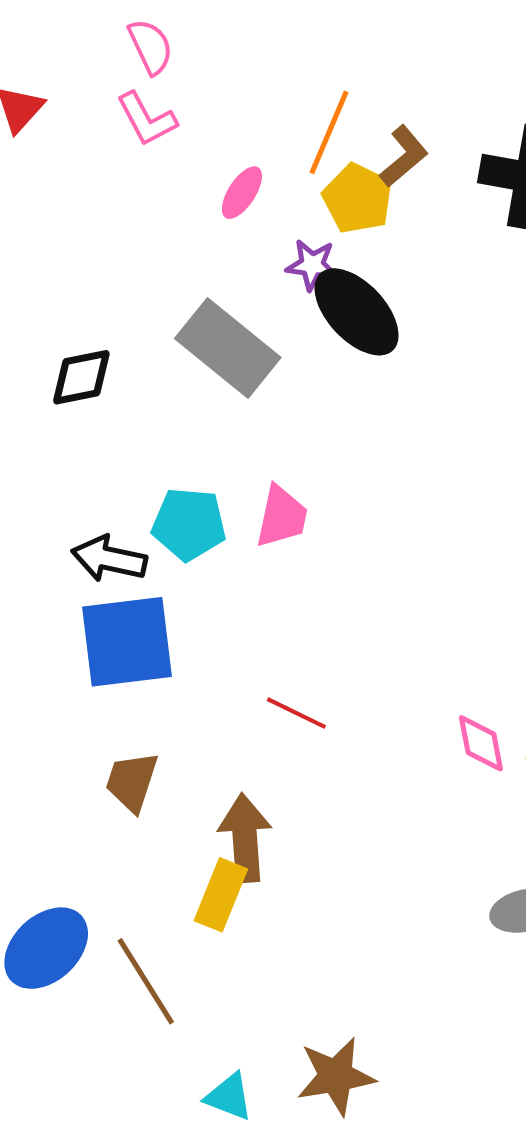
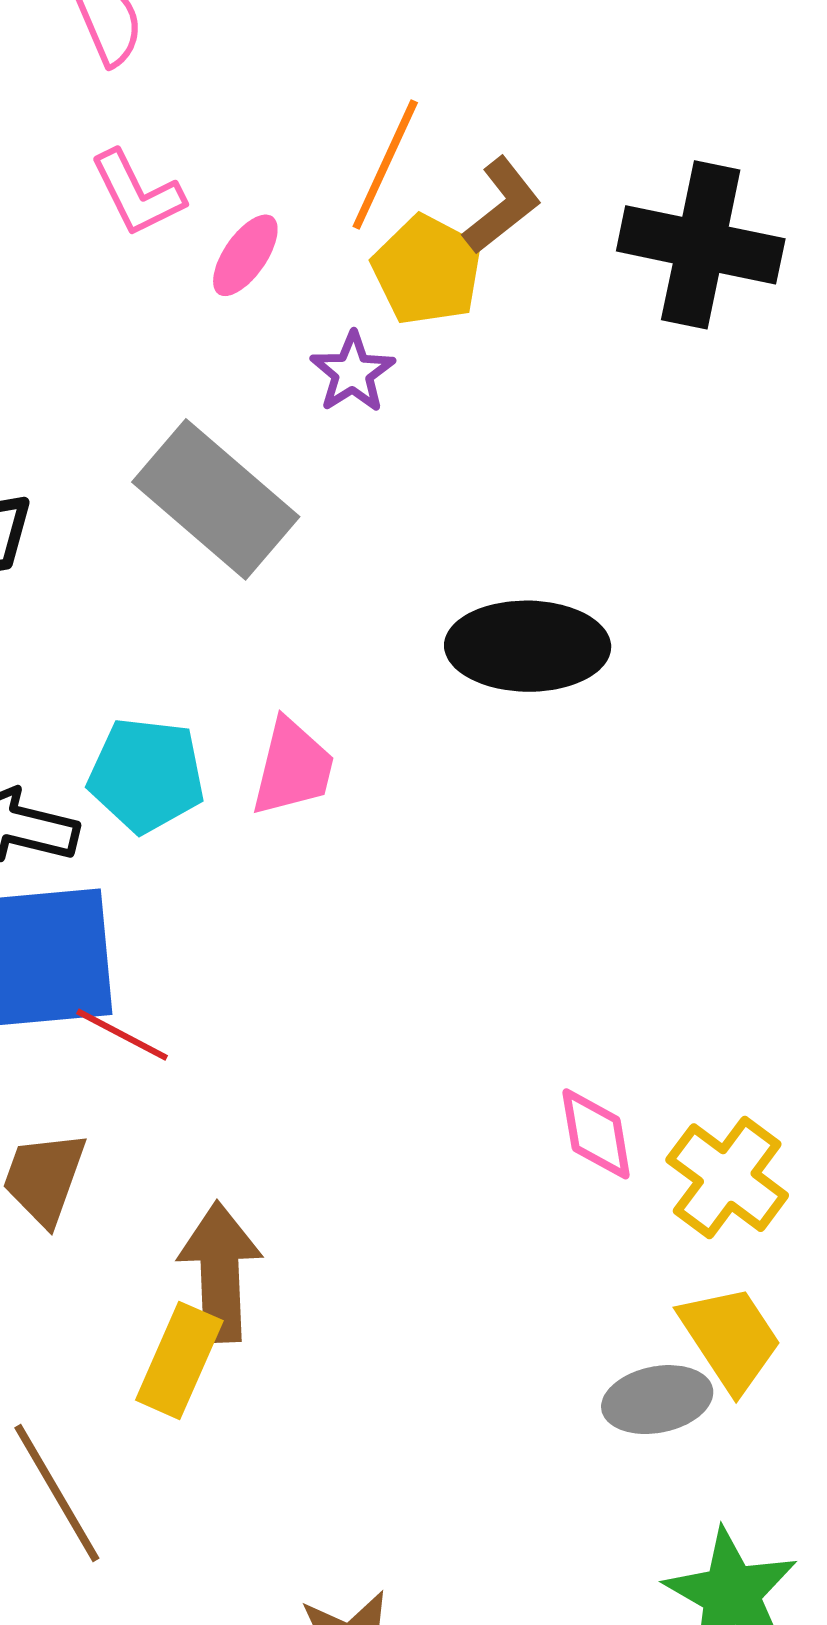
pink L-shape: (147, 119) -> (137, 193), moved
purple star: (312, 265) -> (353, 372), turned 30
black ellipse: (357, 312) -> (528, 646), moved, turned -48
red line: (296, 713) -> (122, 1035), moved

